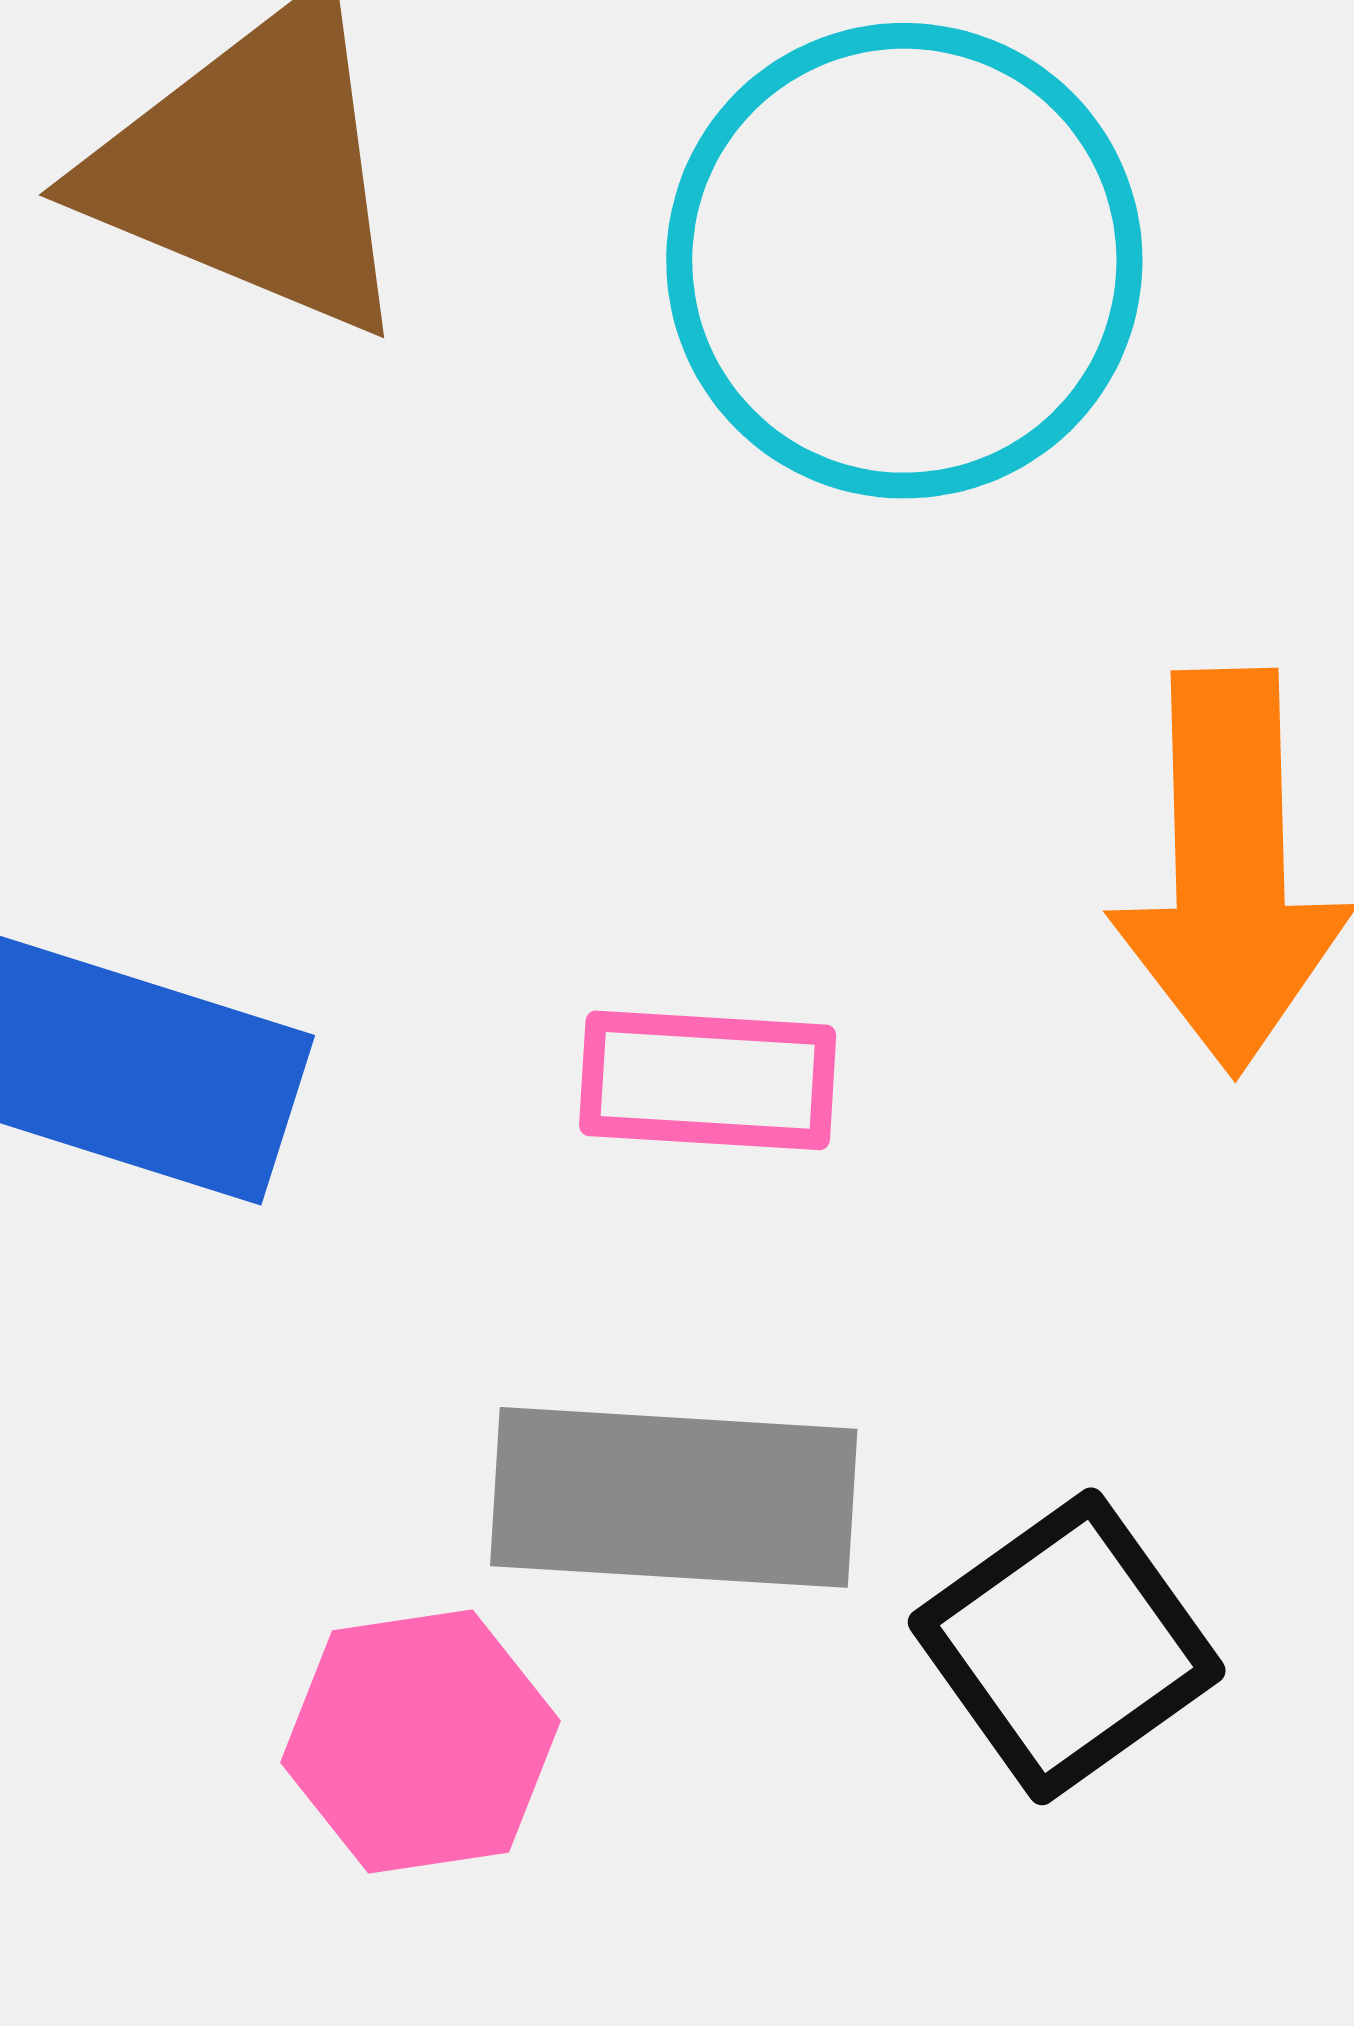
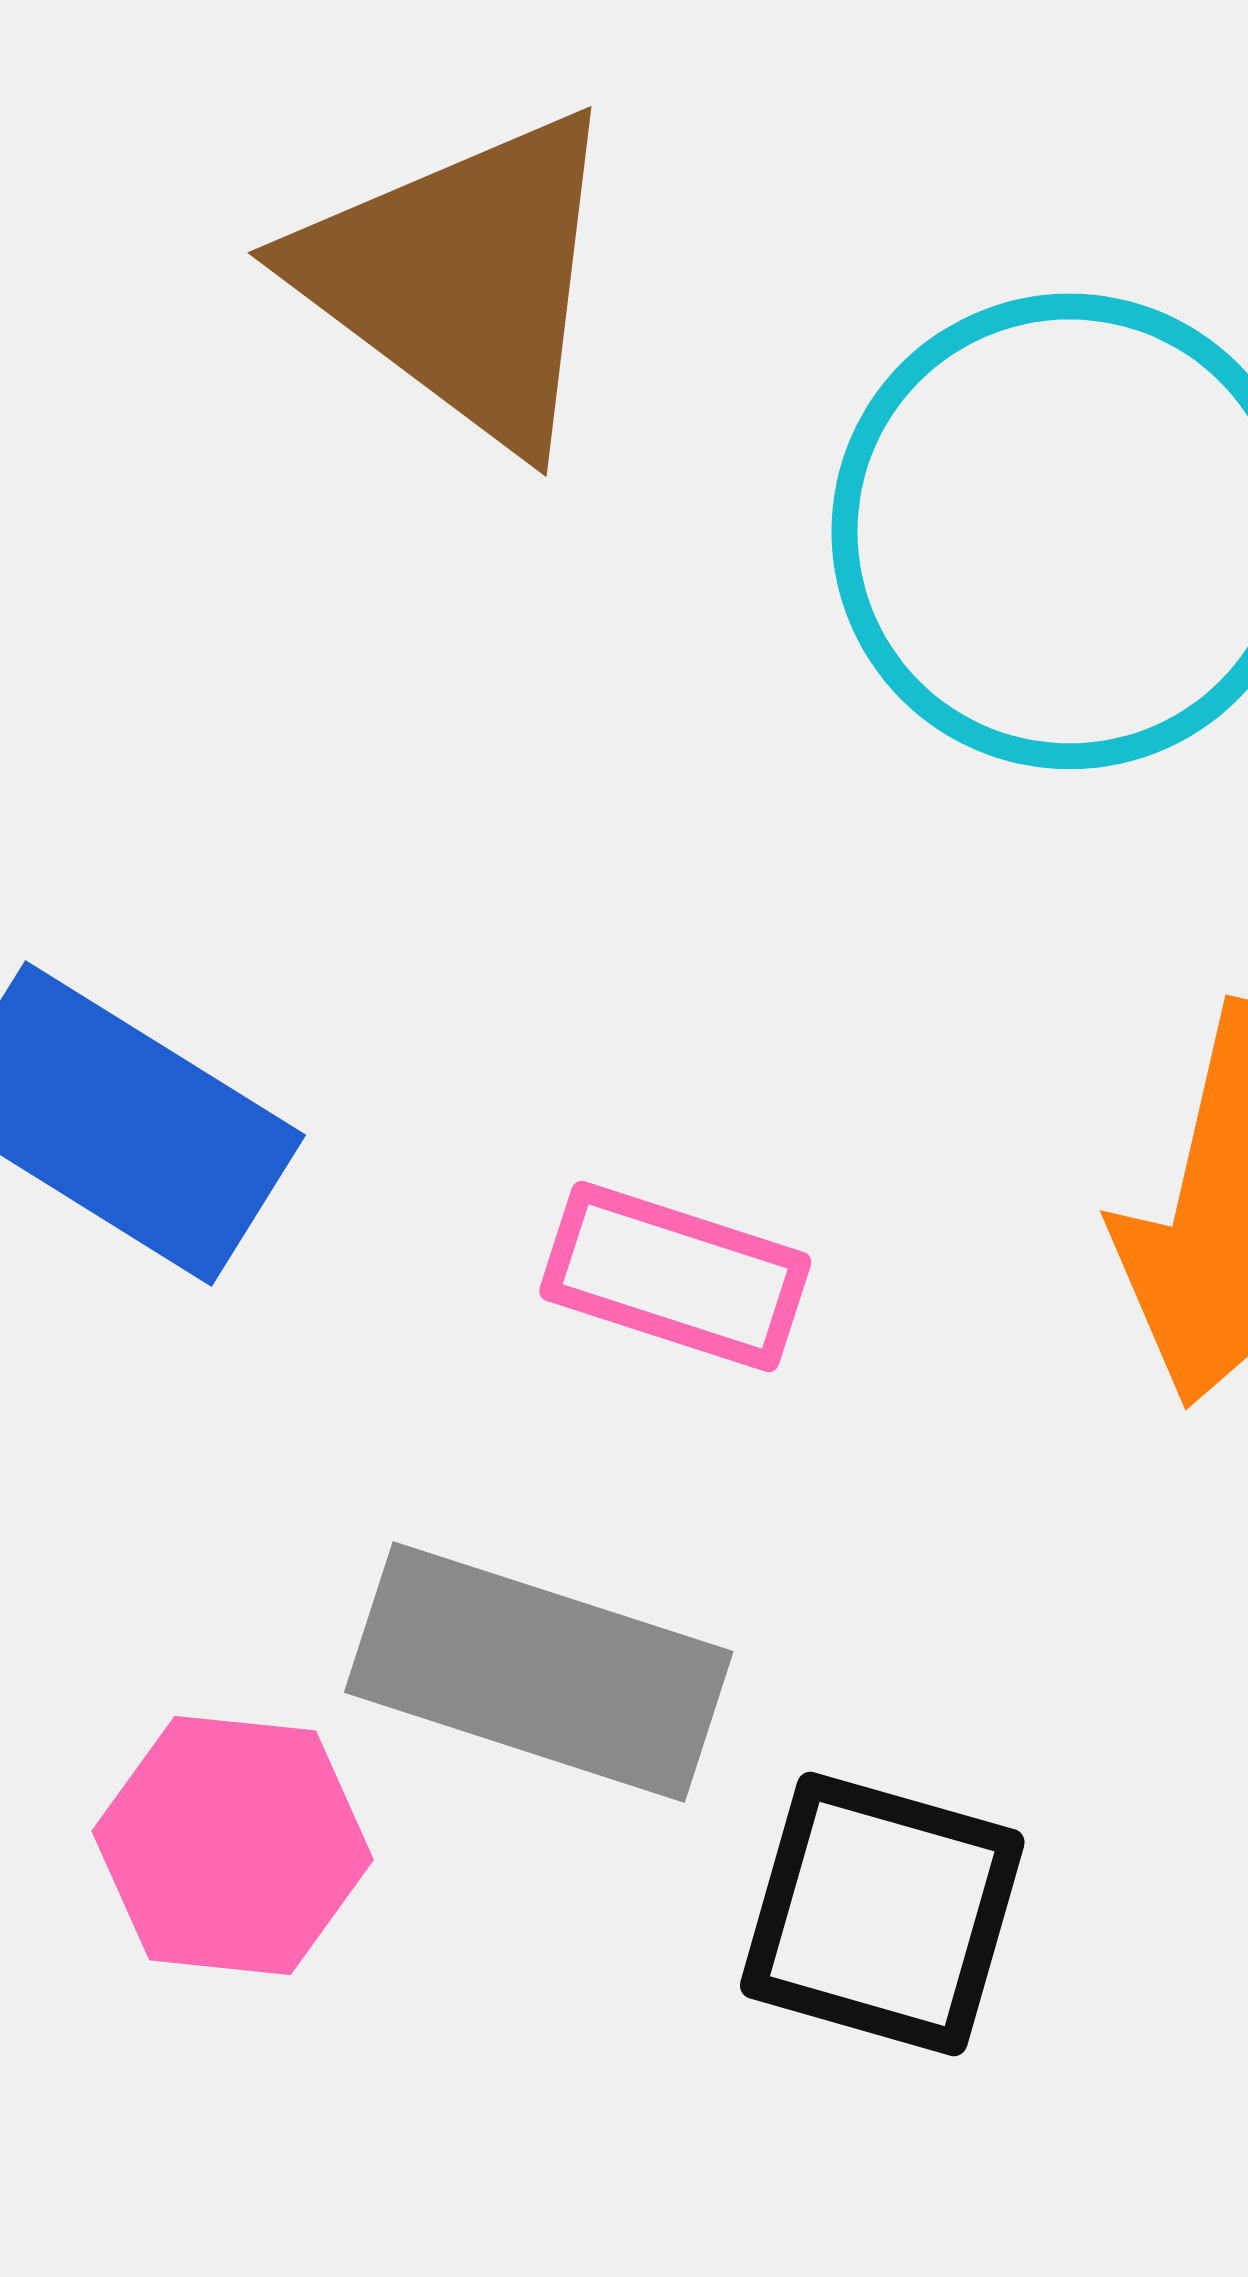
black square: (1067, 1646) -> (882, 1914), turned 37

